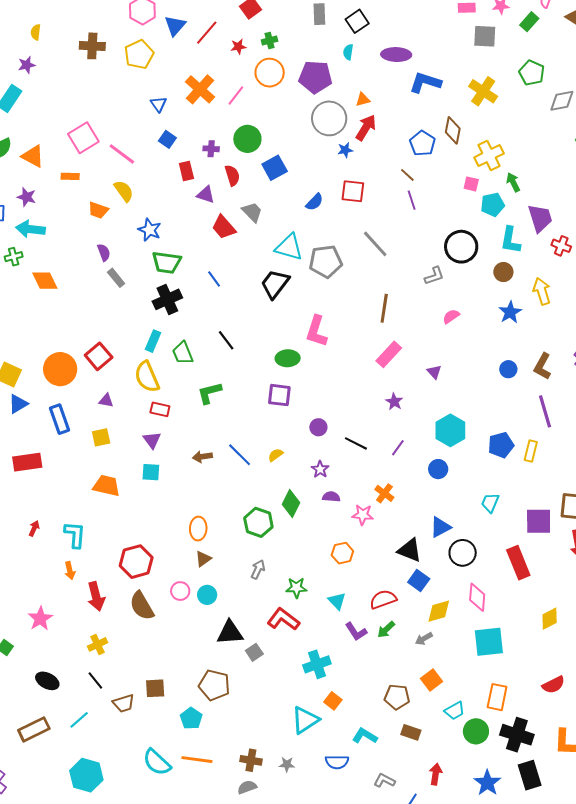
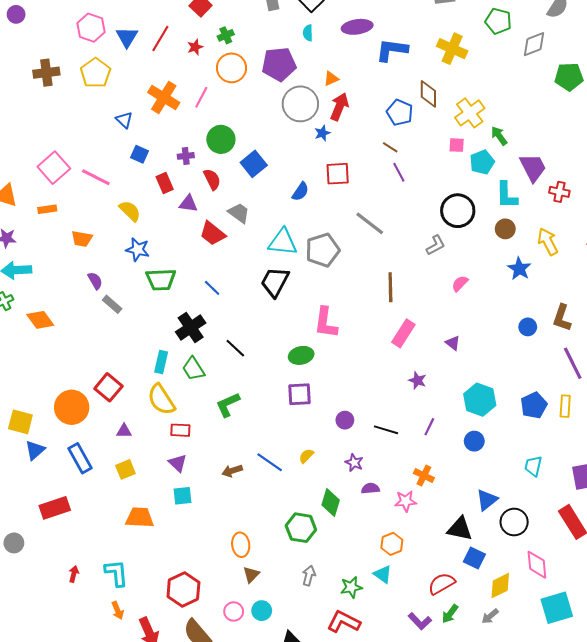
yellow semicircle: (124, 191) -> (130, 211), moved
black cross: (167, 299) -> (191, 327), moved
cyan triangle: (337, 601) -> (383, 574), moved

